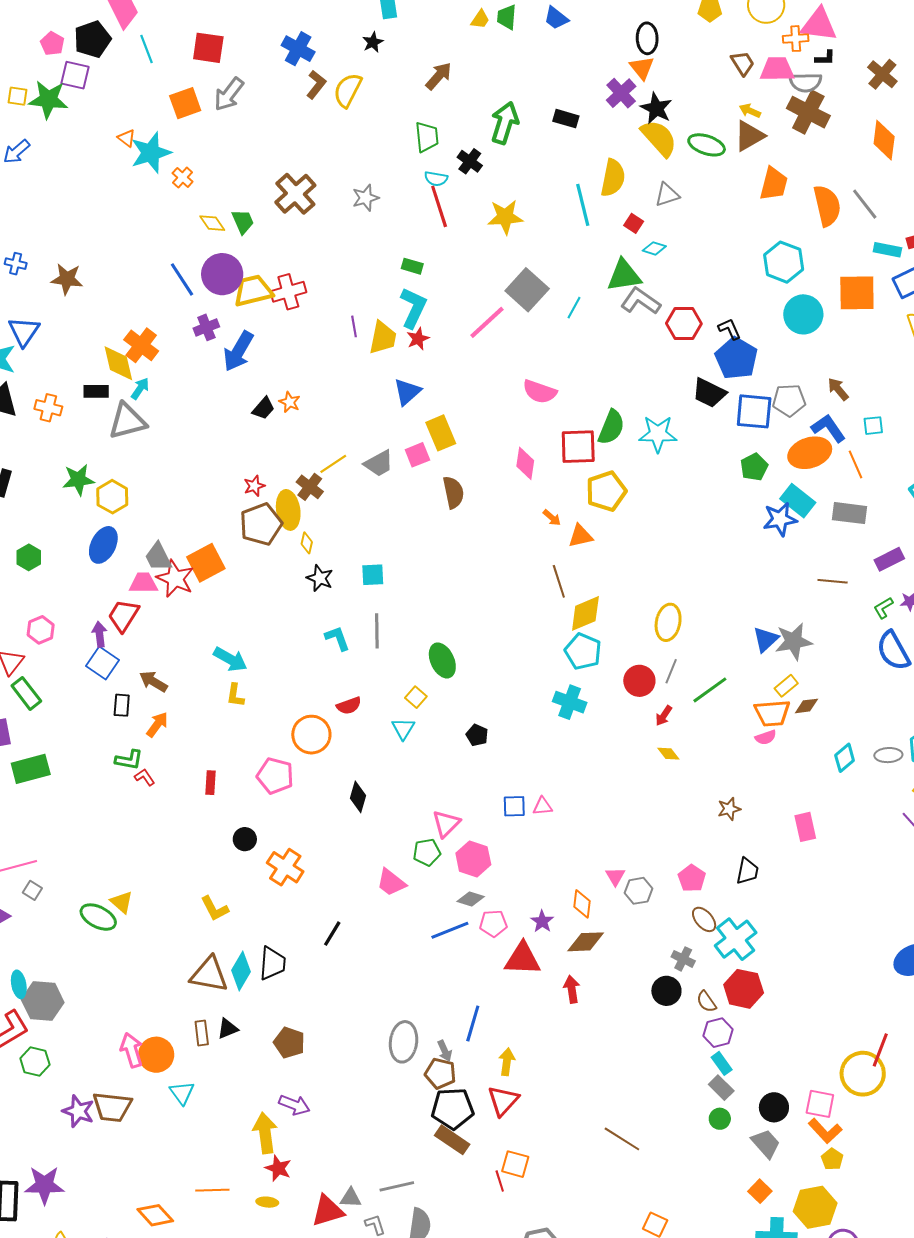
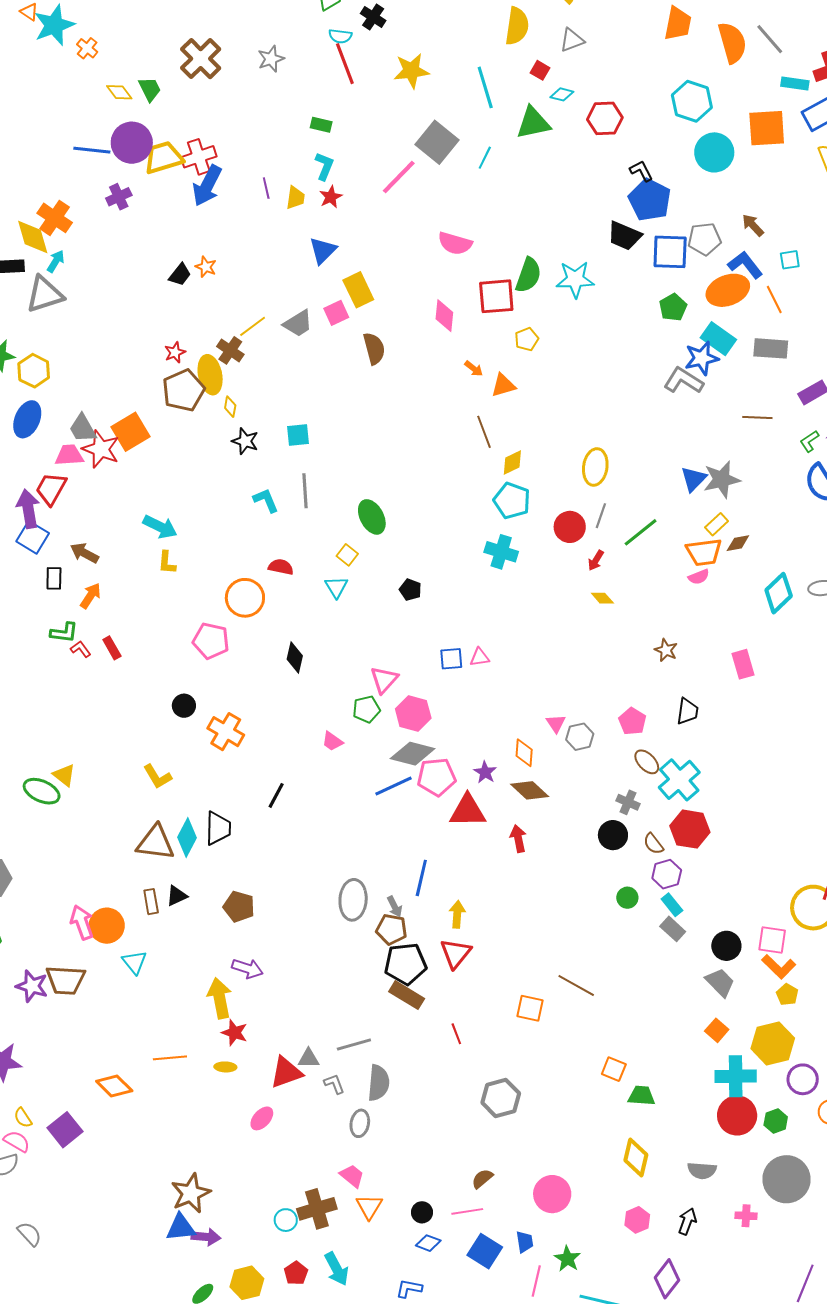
cyan line: (583, 205) -> (485, 87), moved
blue line: (182, 279) -> (92, 150), turned -48
gray L-shape: (641, 301) -> (683, 381), moved
cyan L-shape: (413, 308) -> (324, 166), size x0.7
red hexagon: (684, 323) -> (605, 118), moved
yellow trapezoid: (383, 338) -> (295, 198), size x0.7
blue arrow: (238, 351) -> (207, 186), moved
yellow pentagon: (606, 491) -> (527, 339), size x0.6
yellow diamond: (585, 613) -> (512, 462), size x0.7
purple arrow: (100, 634) -> (28, 509), size x1.5
red semicircle: (349, 706) -> (281, 567), turned -145
cyan diamond: (845, 758) -> (779, 593), size x1.4
red rectangle: (211, 783) -> (112, 648), moved, turned -30
brown star: (729, 809) -> (666, 650), turned -30
pink trapezoid: (391, 882) -> (332, 741), size x0.7
gray diamond: (471, 899) -> (413, 754), size x1.6
pink pentagon: (493, 923) -> (437, 777), size x1.4
brown diamond: (586, 942) -> (530, 790), turned 48
green circle: (720, 1119) -> (627, 898), moved
orange square: (515, 1164) -> (530, 1008), moved

